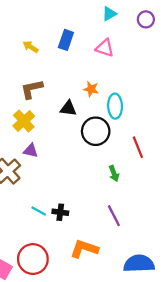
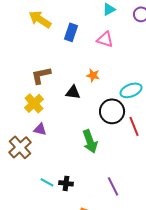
yellow arrow: (31, 47) -> (40, 19), moved, size x1.6
cyan ellipse: (115, 106) -> (131, 90), moved, turned 70
black circle: (96, 131) -> (112, 111), moved
green arrow: (114, 173) -> (90, 141), moved, size x1.6

